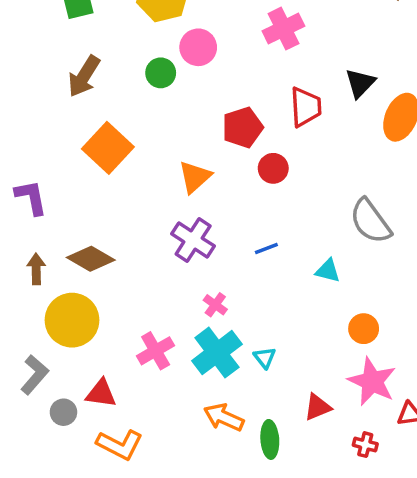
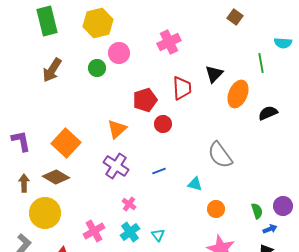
orange square: (108, 148) -> (66, 143), moved
orange circle: (364, 329) -> (216, 209), moved
cyan cross: (217, 353) -> (130, 232), size x0.7

